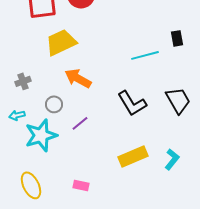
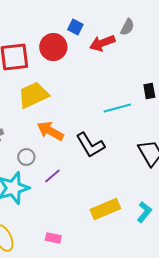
black L-shape: (132, 103) -> (90, 145), moved

